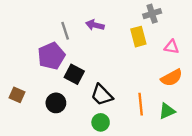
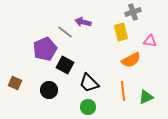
gray line: (65, 31) -> (65, 32), moved, turned -35
orange semicircle: (172, 78) -> (131, 60), moved

